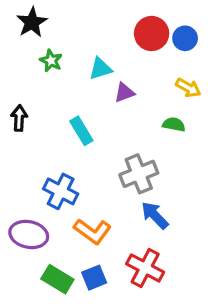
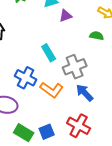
cyan rectangle: (81, 131) -> (49, 53), moved
orange L-shape: (93, 231) -> (52, 90), moved

